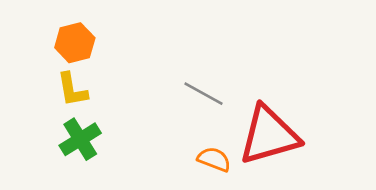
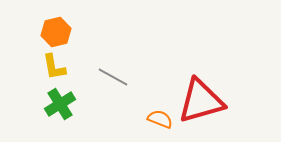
gray line: (203, 94) -> (113, 77), moved

